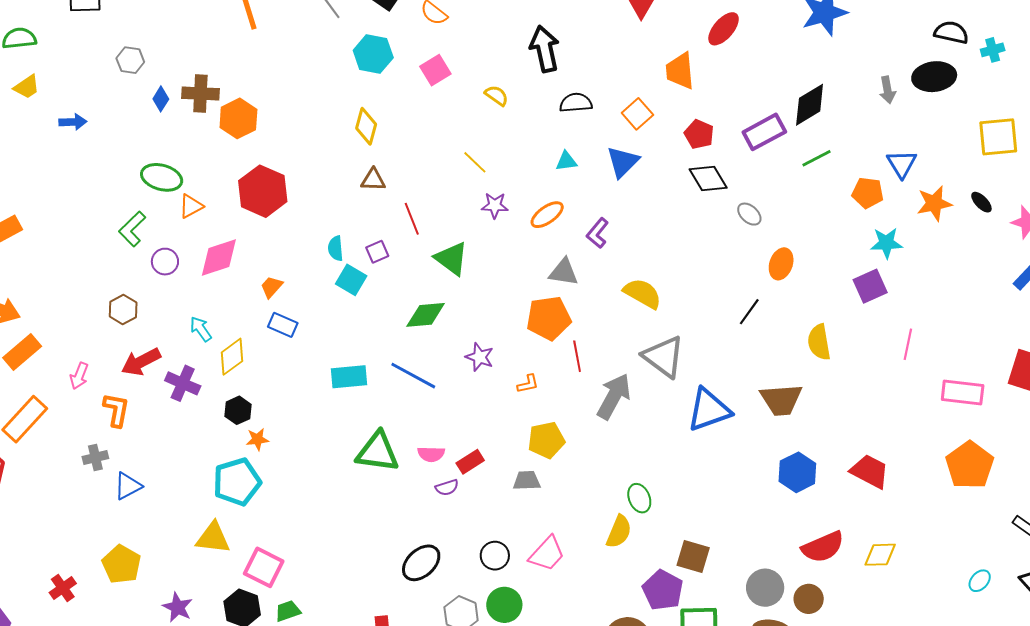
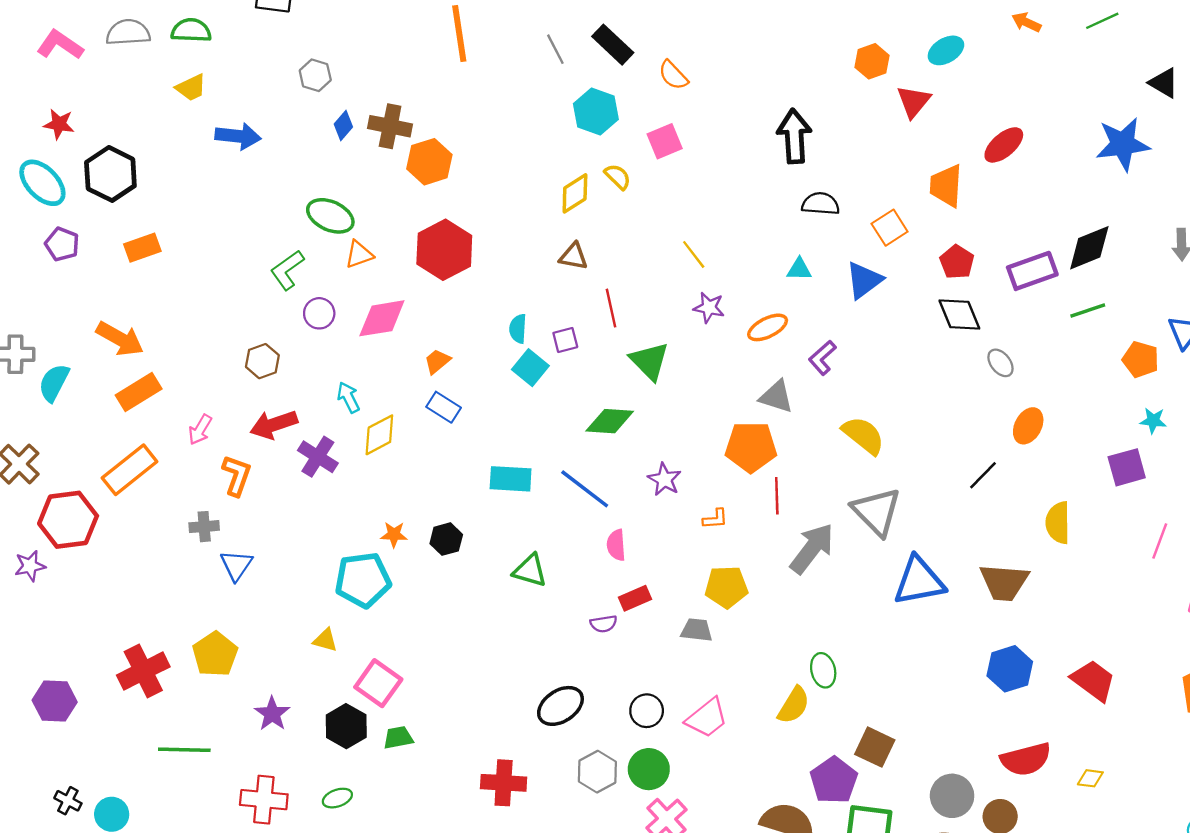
yellow semicircle: (497, 96) -> (618, 177), moved
blue arrow: (73, 122) -> (238, 136), size x1.4
yellow diamond: (366, 126) -> (575, 193), turned 33
cyan star: (886, 243) -> (1153, 421), size x0.7
black hexagon: (238, 410) -> (446, 539), moved
green triangle: (378, 452) -> (530, 571), size x0.7
pink semicircle: (431, 454) -> (616, 545), moved, turned 76
blue triangle: (128, 486) -> (236, 565), turned -36
yellow triangle: (213, 538) -> (325, 640), size x0.6
yellow diamond: (880, 555) -> (1090, 778), size x0.7
red cross: (63, 588) -> (143, 671), size x1.6

